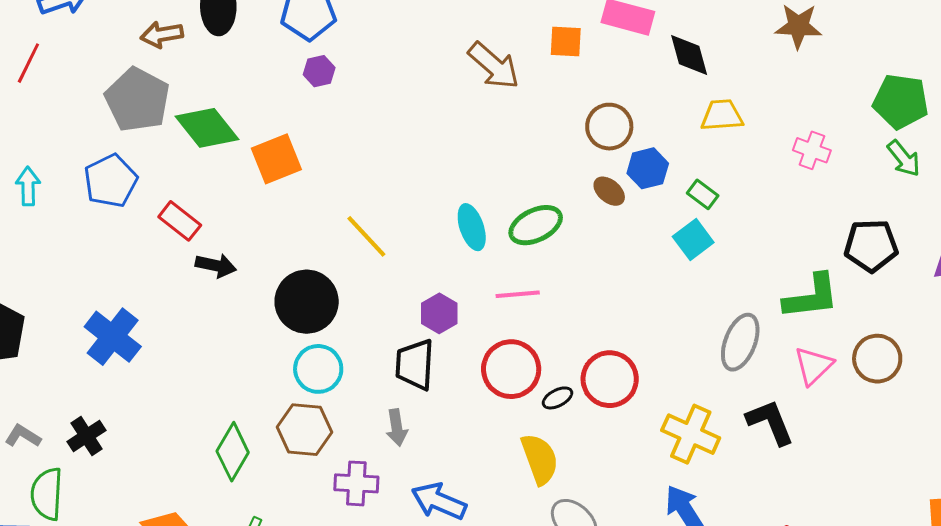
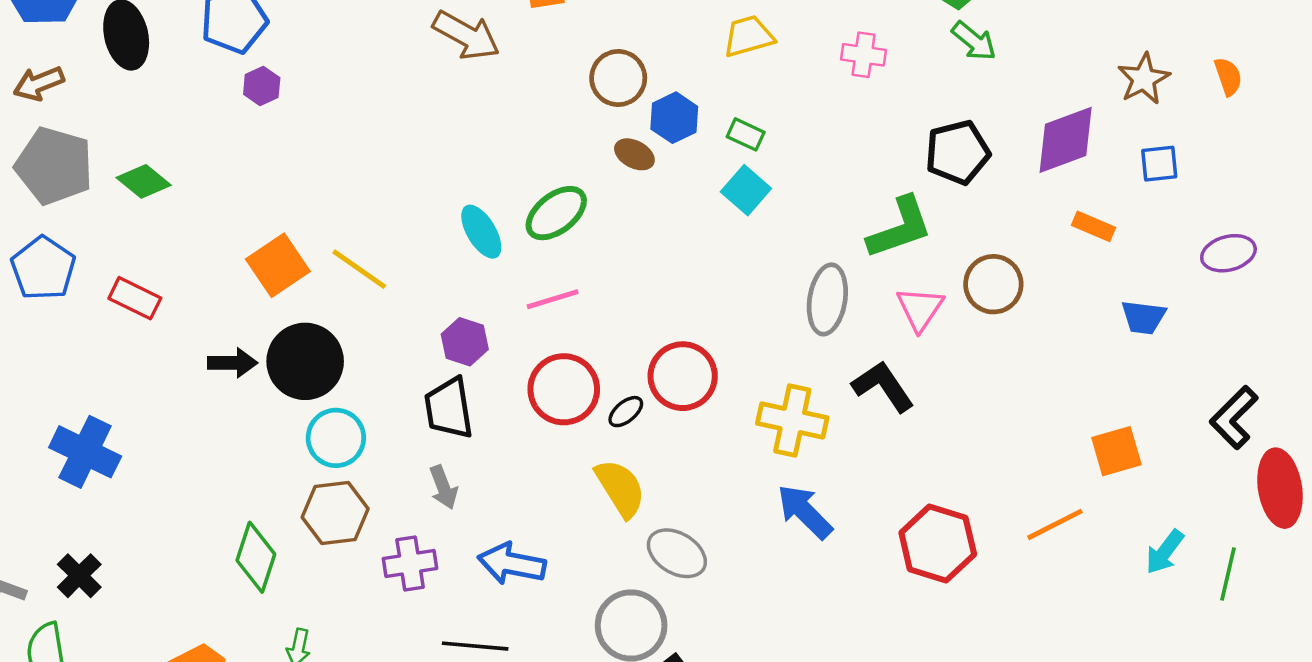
brown arrow: (162, 35) -> (39, 83), moved
green diamond: (207, 128) -> (144, 181), size x0.7
orange square: (276, 159) -> (278, 265), moved
black arrow: (216, 265) -> (233, 363), moved

